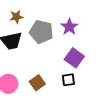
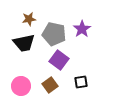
purple square: (74, 58) -> (59, 60), moved

